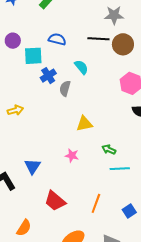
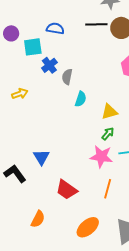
cyan semicircle: (81, 67) -> (81, 99), moved, turned 63
yellow arrow: (15, 110) -> (20, 94), moved
yellow triangle: (84, 124) -> (109, 112), moved
green arrow: (109, 149) -> (108, 134), moved, turned 112
pink star: (72, 156) -> (101, 157), moved, size x1.6

